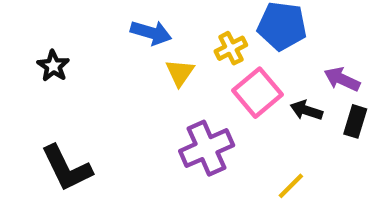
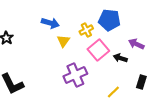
black rectangle: (355, 121) -> (141, 82), moved

